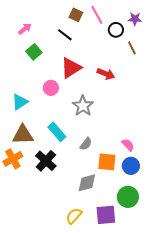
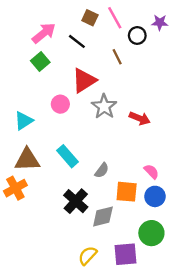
pink arrow: (25, 29) -> (44, 33), moved, size x1.5
brown line: (132, 48) -> (117, 57), moved
red arrow: (106, 74) -> (140, 118), moved
gray star: (83, 106) -> (104, 106), moved
black cross: (46, 161) -> (76, 201), moved

